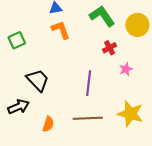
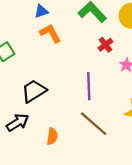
black trapezoid: (38, 80) -> (34, 91), turned -70
brown line: (88, 118) -> (94, 124), turned 52

